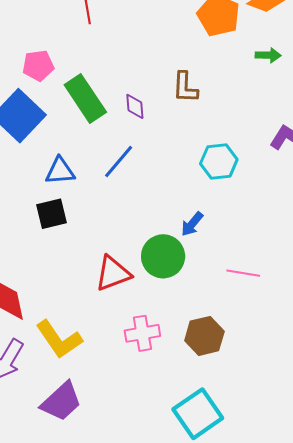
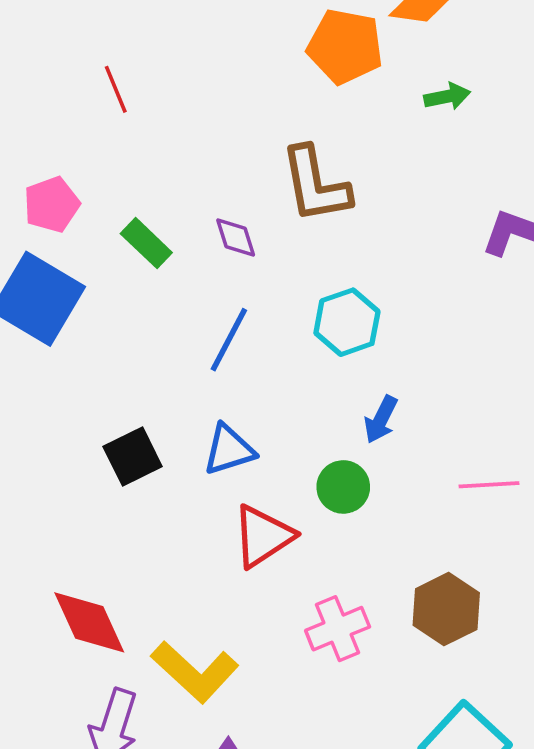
brown L-shape: (185, 87) -> (315, 185), size x1.4
green rectangle: (85, 98) -> (146, 243), size x0.6
cyan hexagon: (219, 161) -> (347, 322), moved
blue triangle: (60, 171) -> (229, 450), moved
green circle: (163, 256) -> (343, 487), size x0.7

